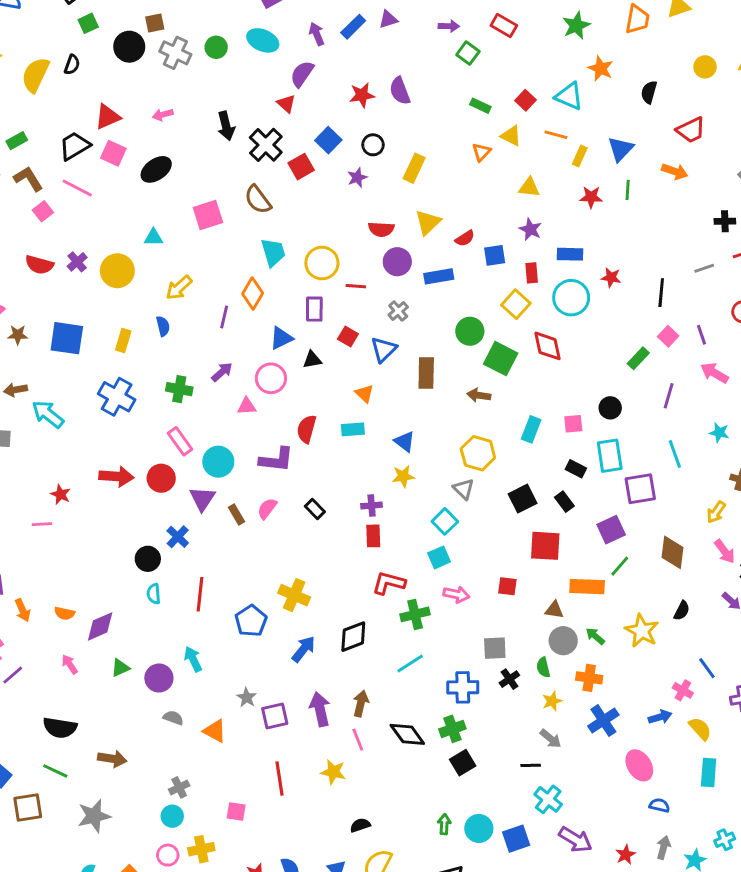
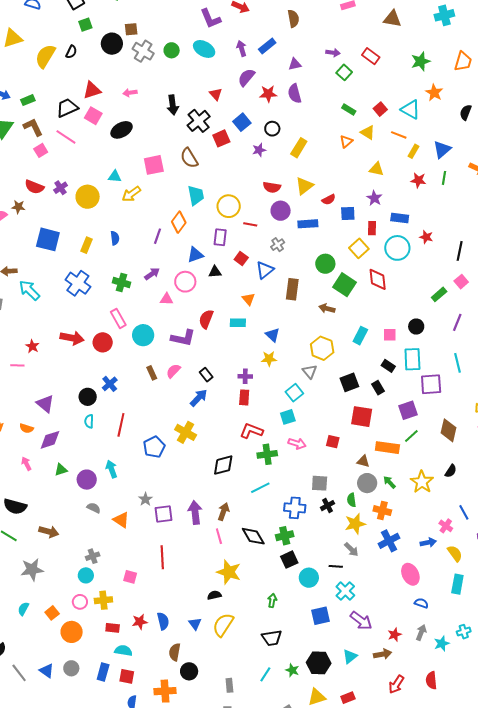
purple triangle: (388, 19) -> (295, 64), moved
purple semicircle: (302, 74) -> (246, 77), moved
yellow arrow: (179, 288) -> (131, 194), moved
brown star: (18, 335) -> (18, 207), moved
purple triangle: (202, 499) -> (45, 404), moved, turned -30
blue arrow: (304, 649) -> (199, 398), moved
yellow star: (552, 701) -> (355, 524), size x1.5
yellow star: (333, 772) -> (229, 572), moved, size x1.4
cyan circle: (479, 828) -> (309, 578), moved

